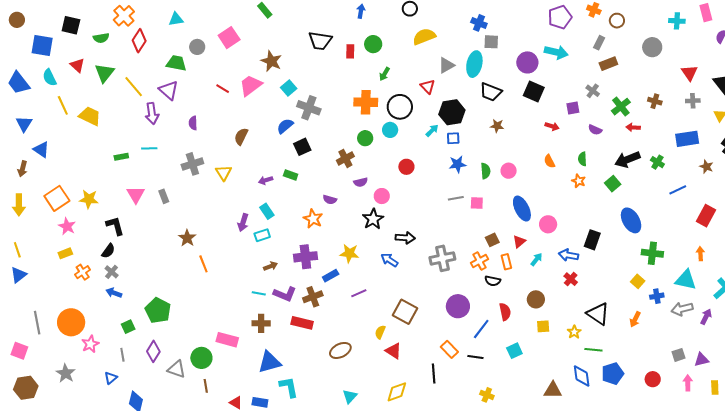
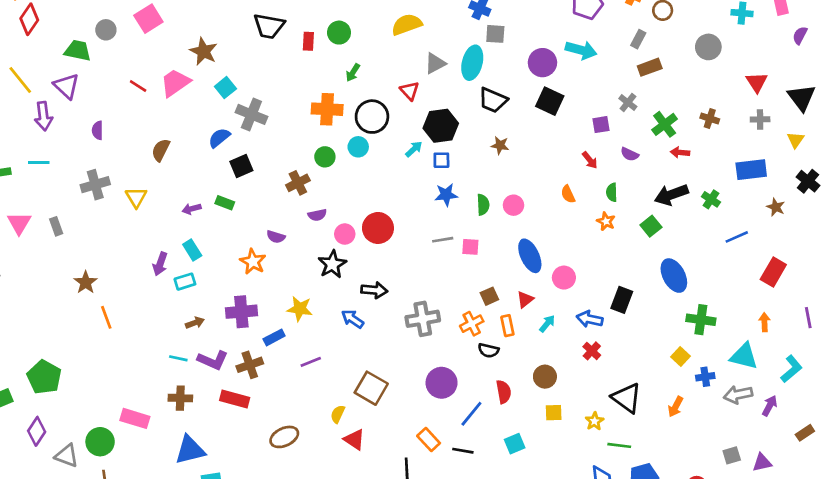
red arrow: (552, 126) -> (590, 160), moved, turned 32
red circle: (406, 167) -> (378, 228), moved, size x1.5

